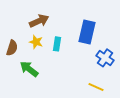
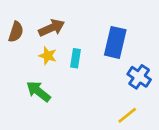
brown semicircle: (12, 48) -> (16, 32), moved
yellow line: (96, 87) -> (127, 115), turned -63

